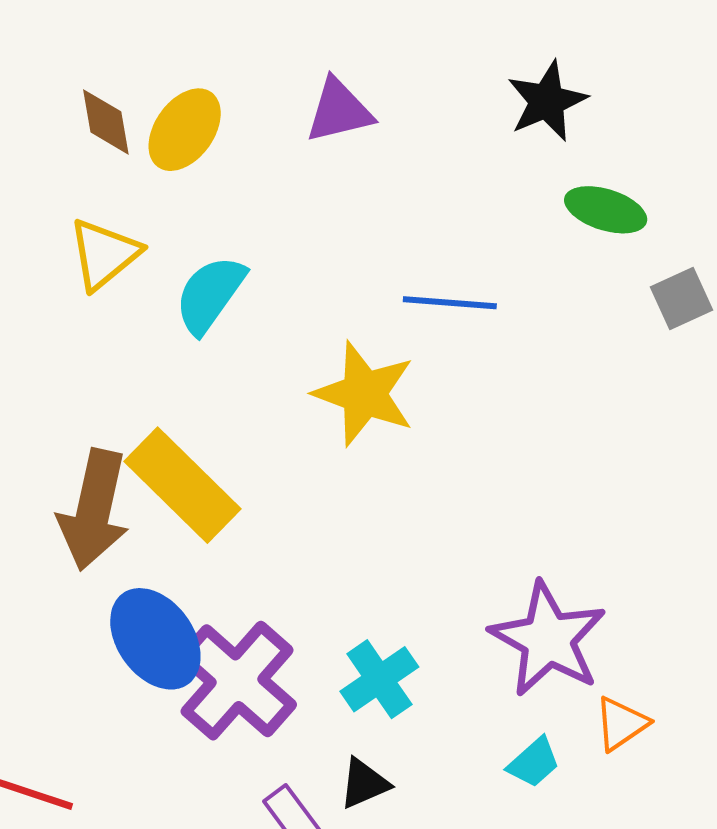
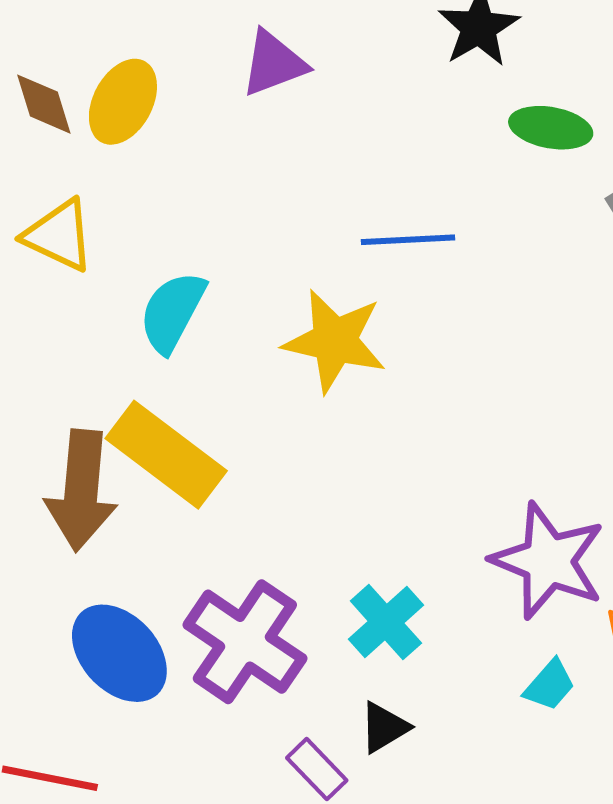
yellow triangle: (104, 254) -> (59, 235), turned -48
cyan semicircle: (210, 294) -> (172, 312), moved
blue ellipse: (155, 639) -> (119, 653), moved

